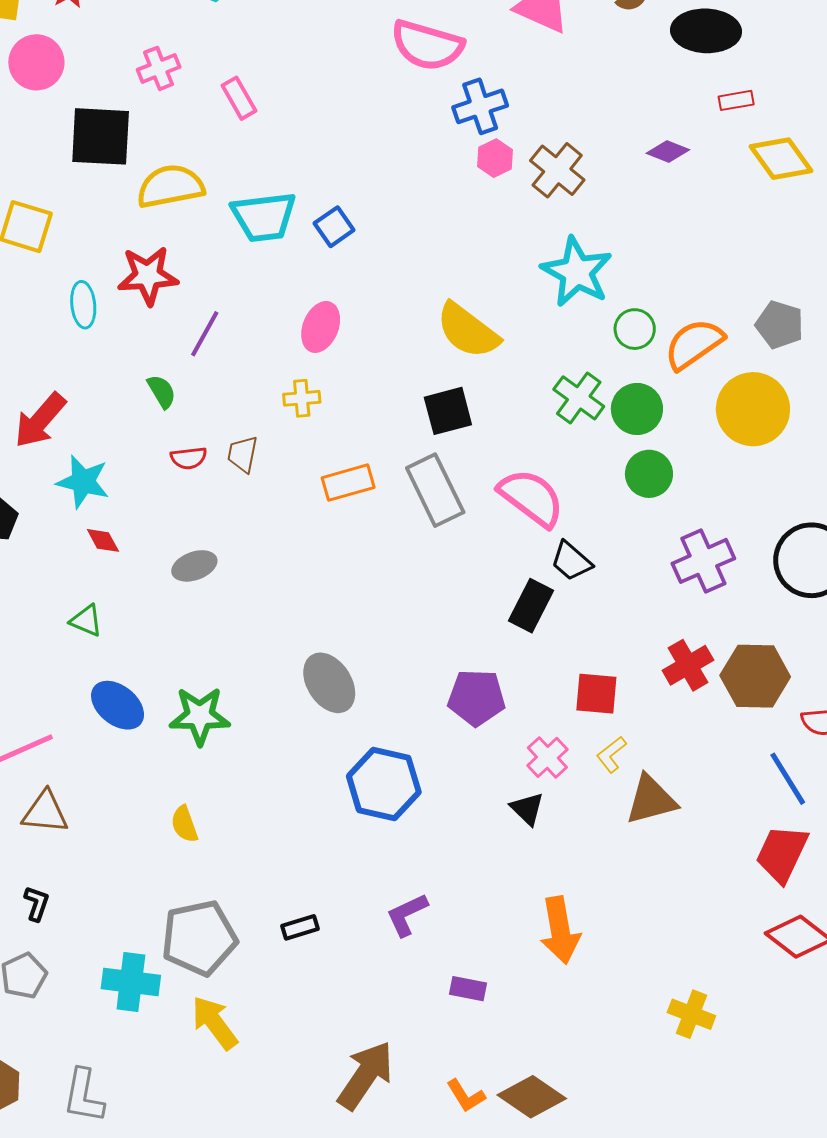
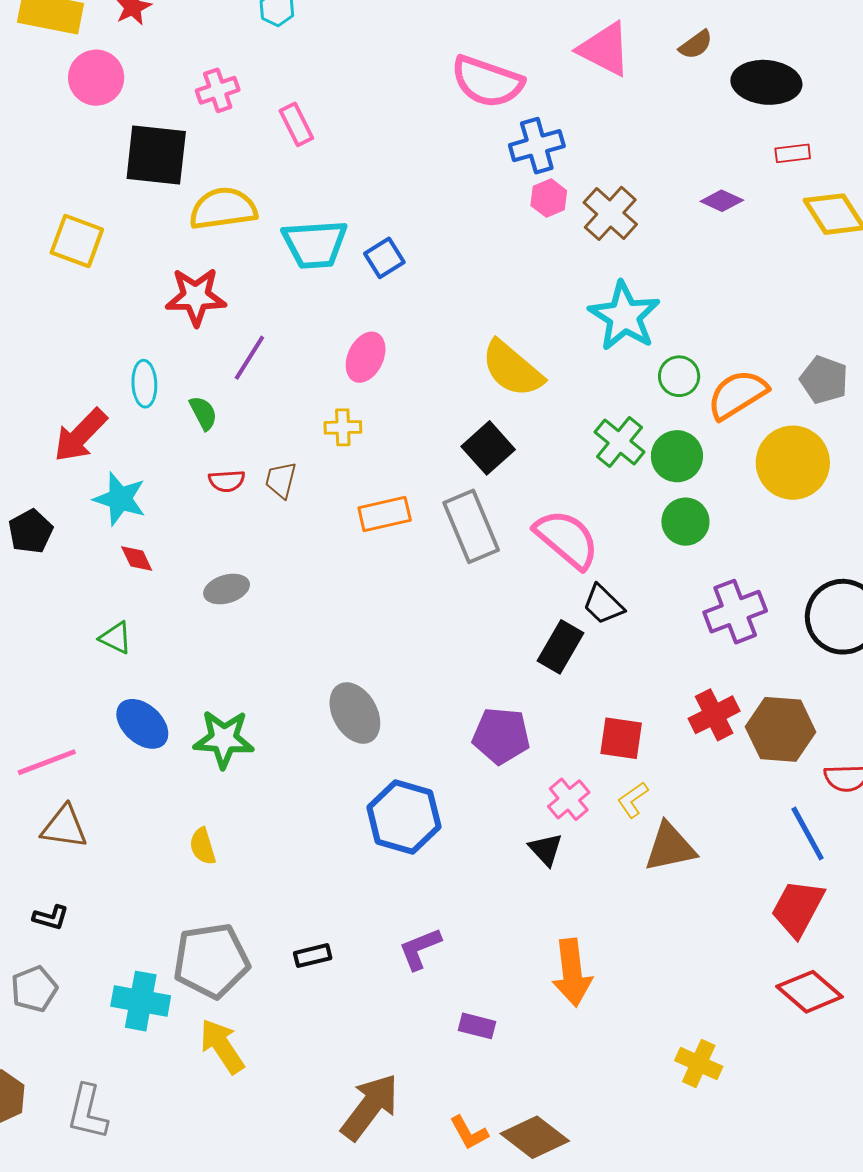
cyan ellipse: (83, 305) -> (144, 384), moved
black square: (448, 411) -> (488, 448), turned -30
black L-shape: (37, 903) -> (51, 918), turned 84

